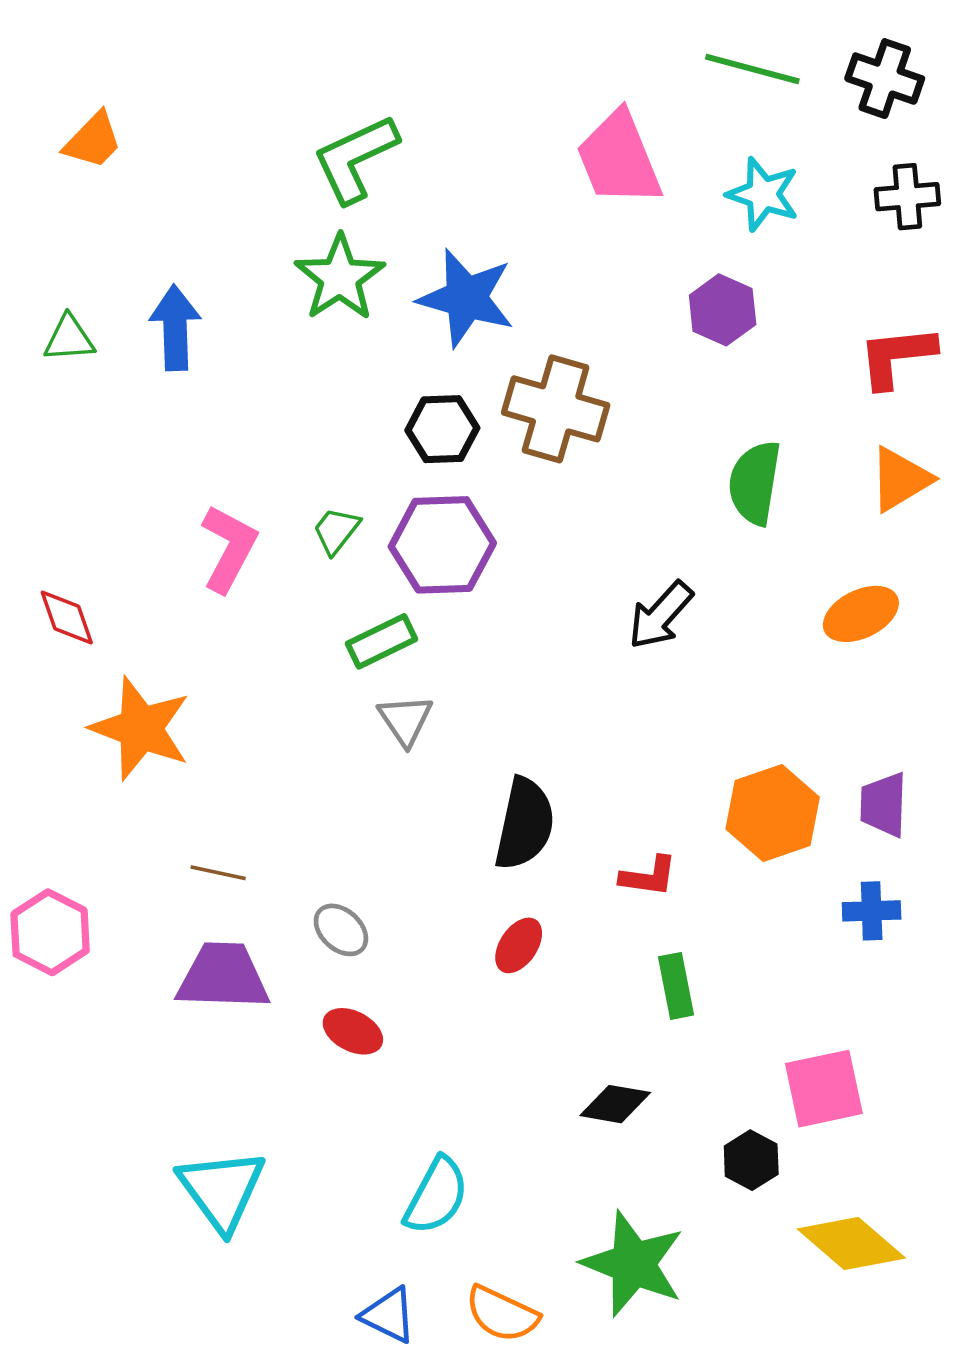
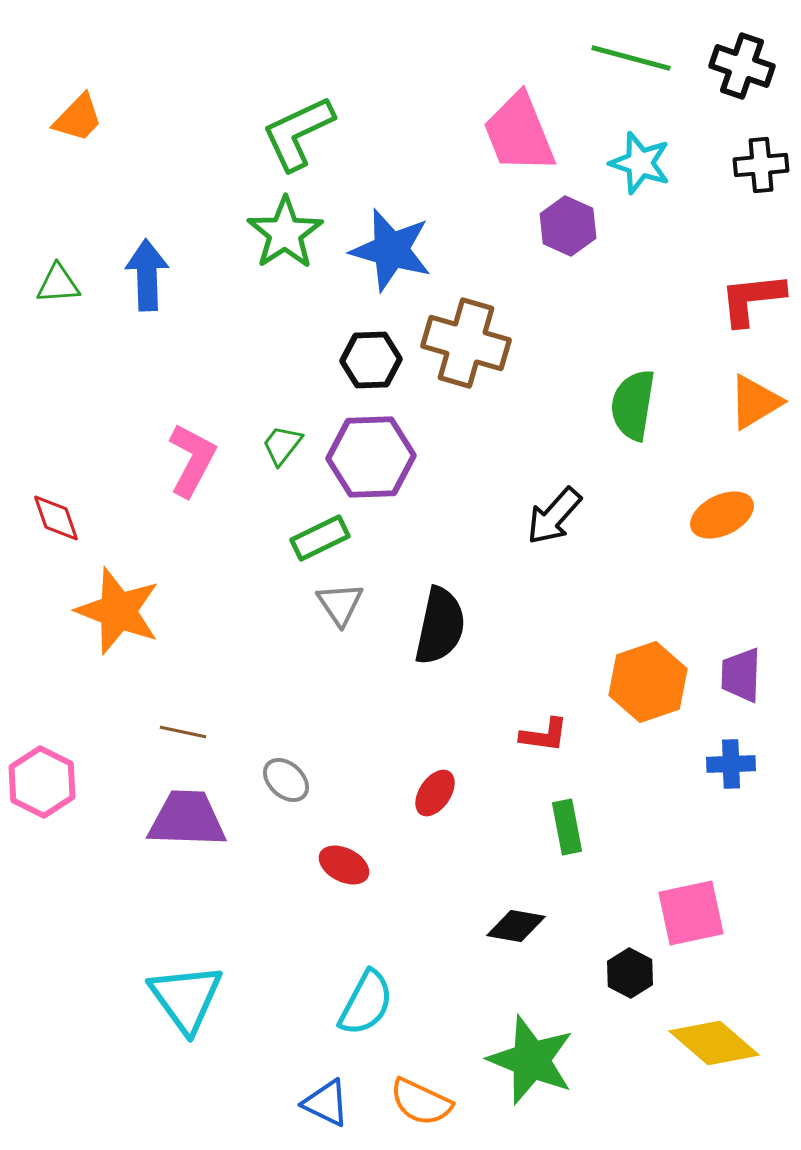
purple hexagon: (723, 310) -> (568, 226), moved
black semicircle: (525, 824) -> (440, 626), moved
red ellipse: (353, 1031) -> (344, 865), moved

